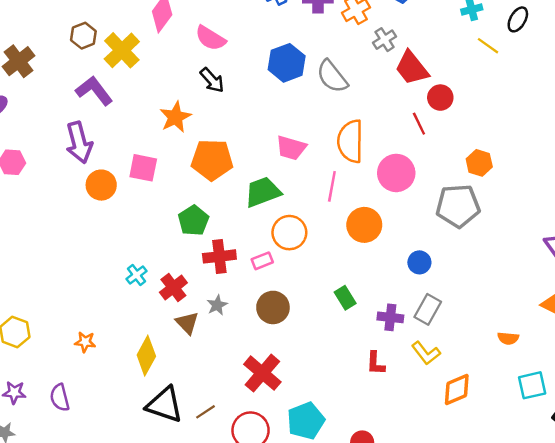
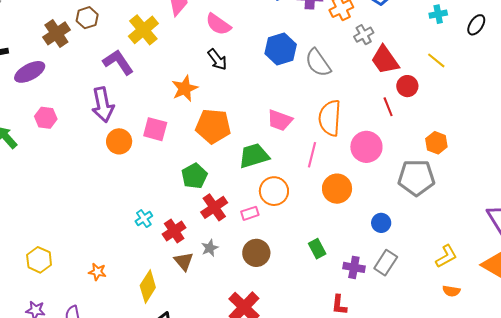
brown hexagon: (83, 36) -> (87, 18), moved
yellow line: (488, 46) -> (436, 60), moved
red cross: (219, 256) -> (214, 207), turned -32
yellow L-shape: (426, 353) -> (446, 256), moved, turned -85

